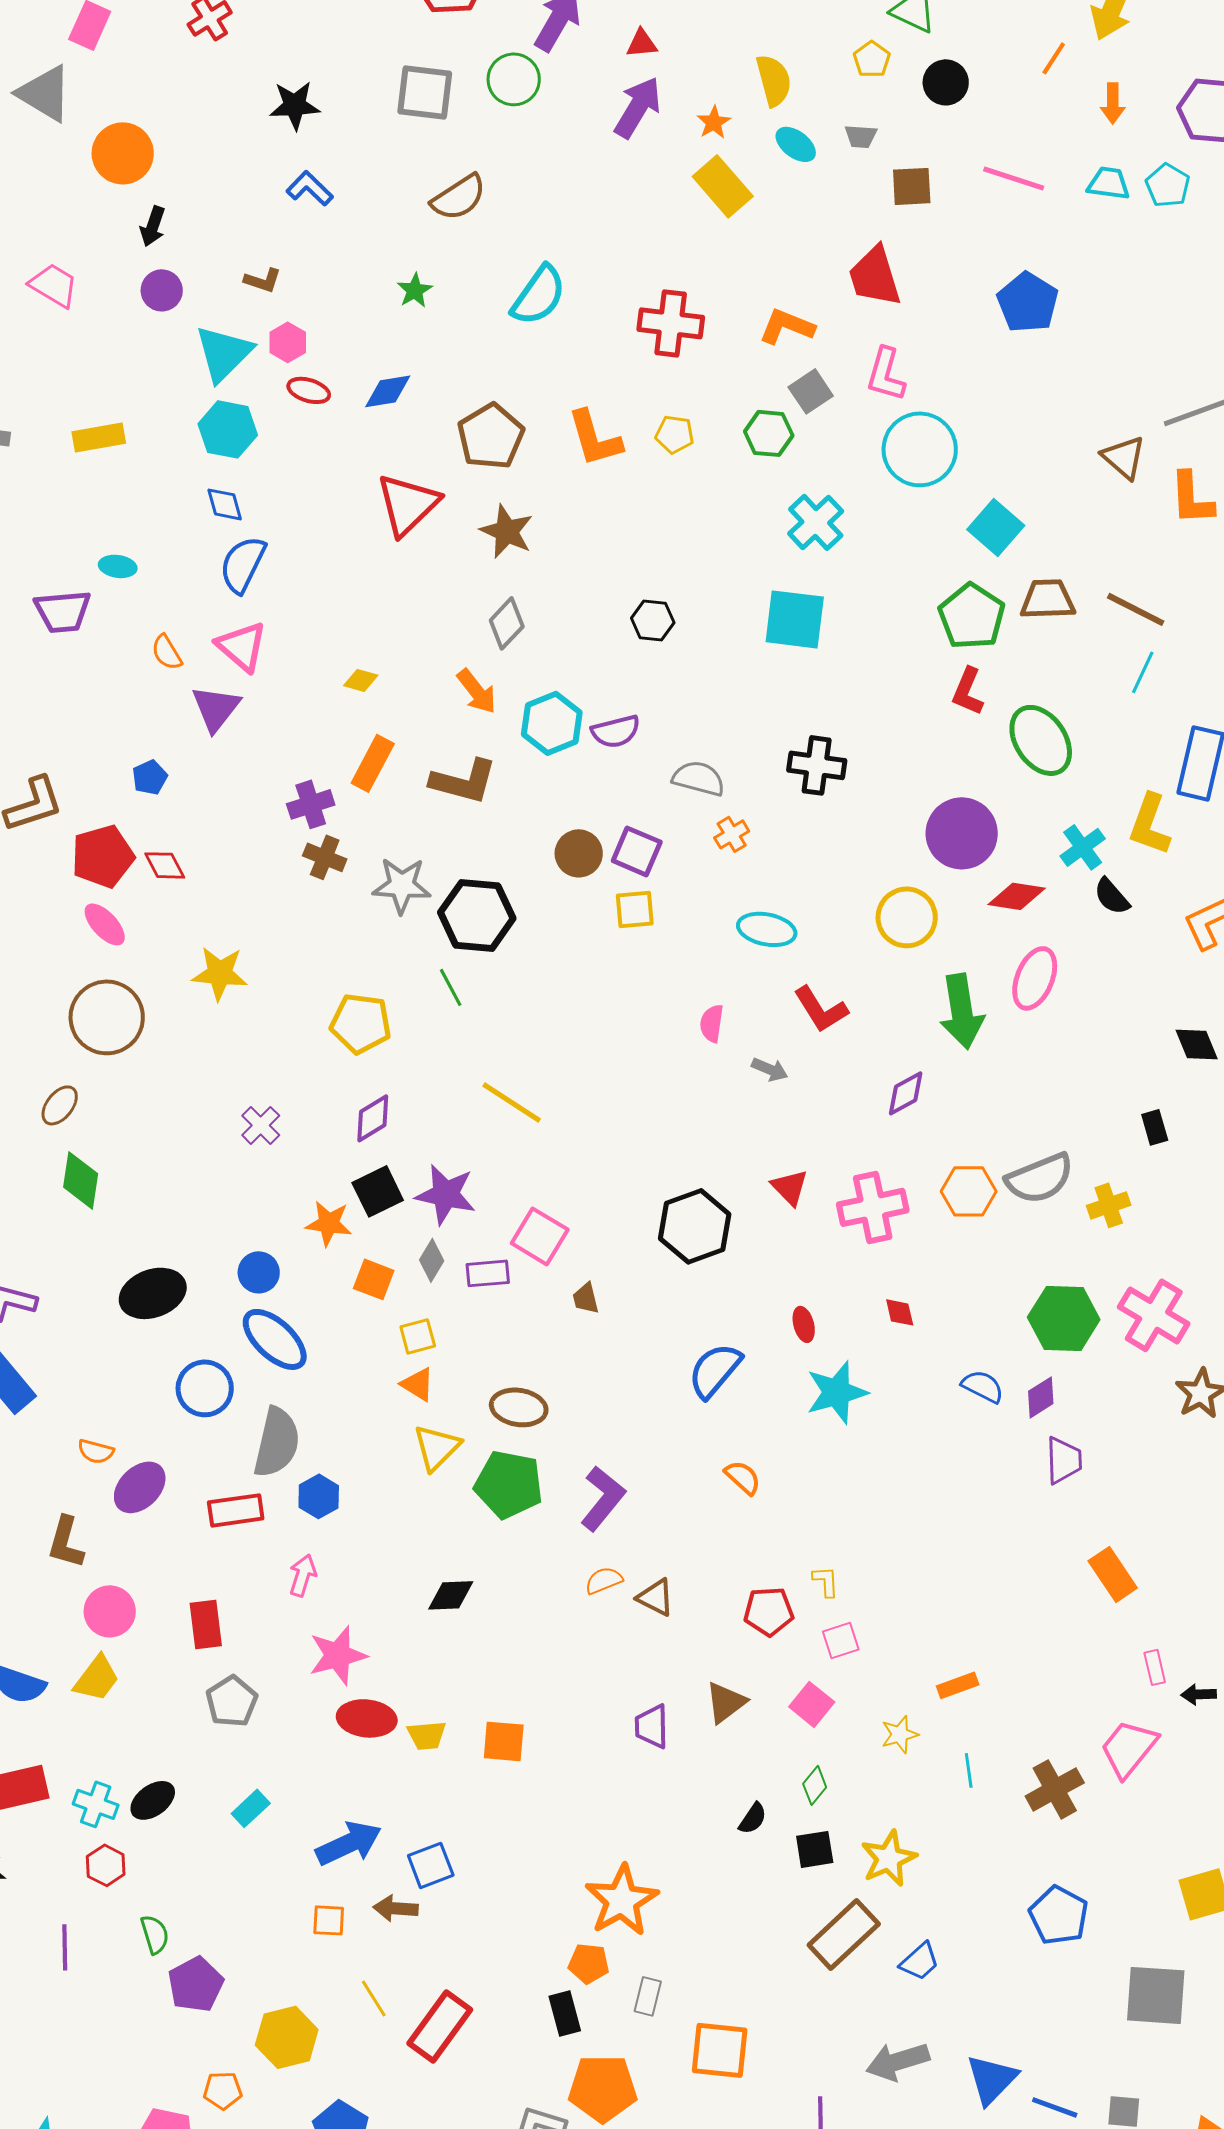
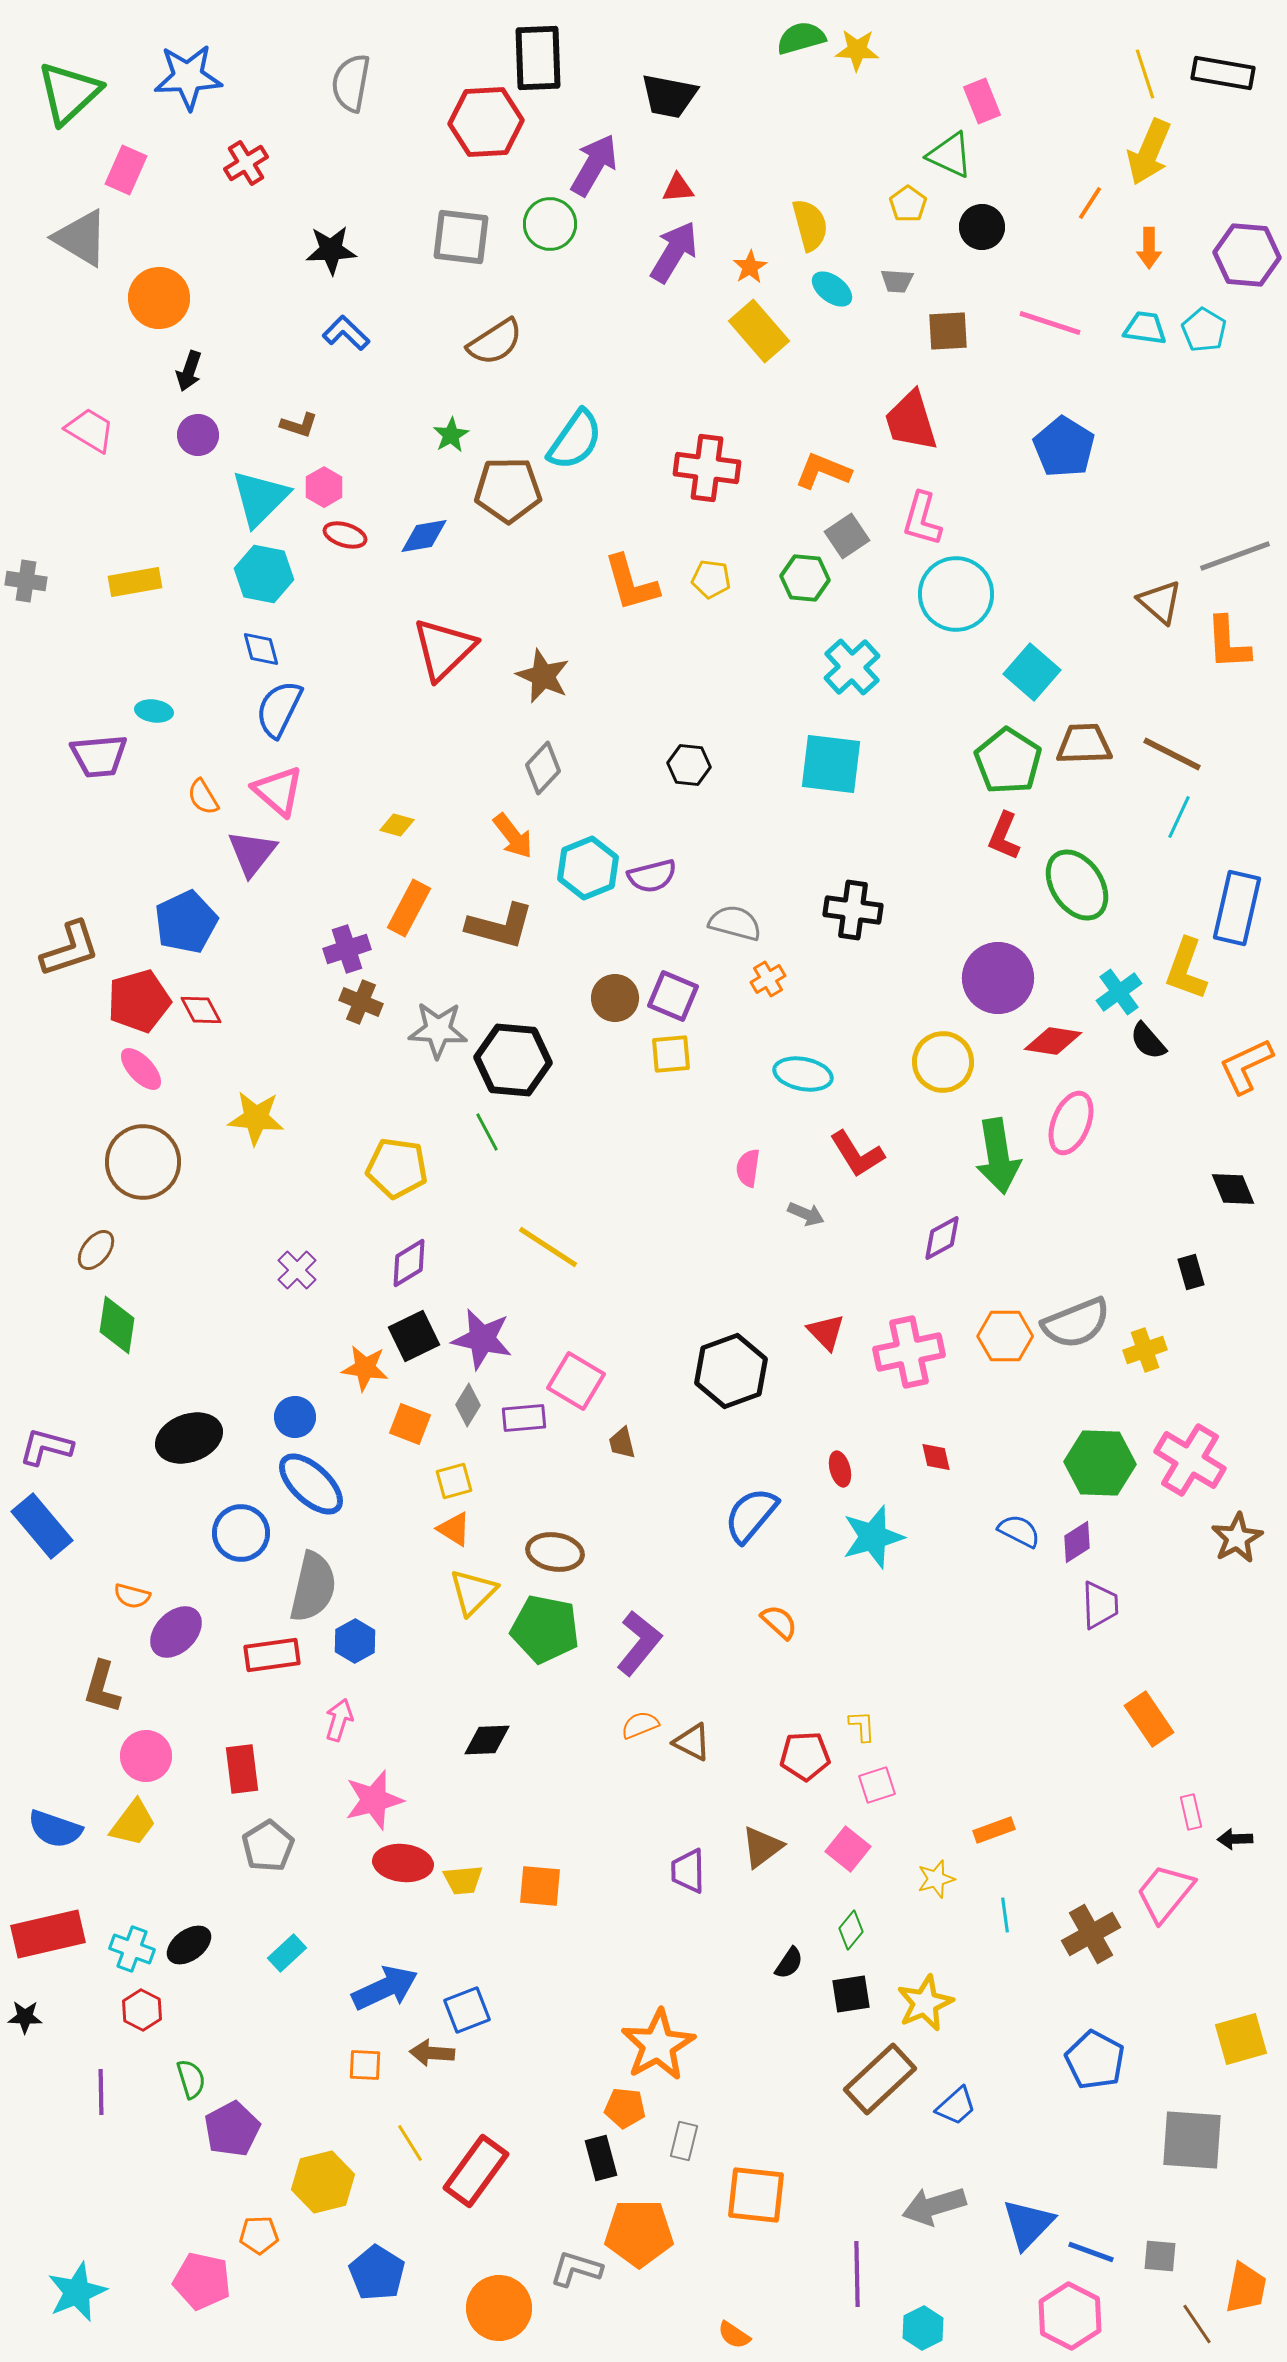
brown pentagon: (491, 436) -> (508, 490), moved, turned 30
blue pentagon: (150, 777) -> (186, 922), size x1.8

